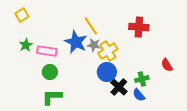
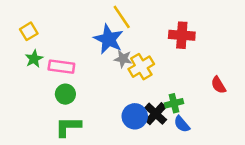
yellow square: (22, 15) -> (29, 31), moved
yellow line: (91, 26) -> (122, 17), moved
blue star: (76, 42) -> (109, 39), moved
blue circle: (107, 72) -> (135, 116), moved
green cross: (142, 79) -> (174, 103), moved

